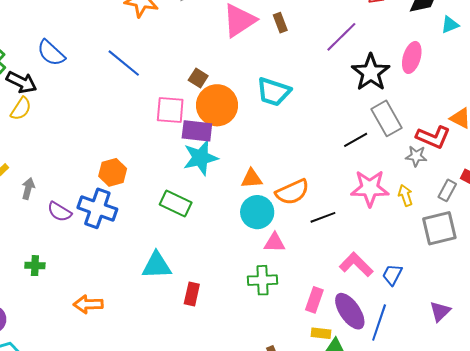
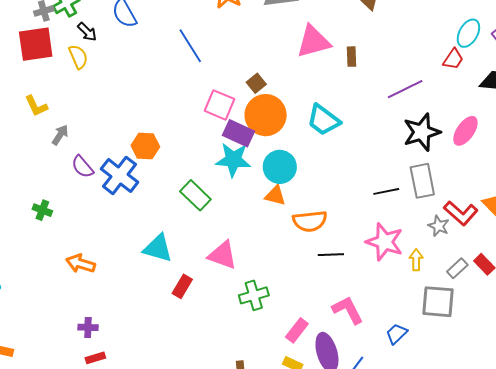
black arrow: (22, 82) -> (87, 32), size x0.7
yellow semicircle: (21, 109) -> (78, 57), turned -75
cyan circle: (257, 212) -> (280, 167), moved
pink triangle: (274, 243) -> (223, 255), moved, size x1.4
blue trapezoid: (392, 275) -> (397, 334), moved
green cross: (262, 280) -> (254, 295), turned -32

